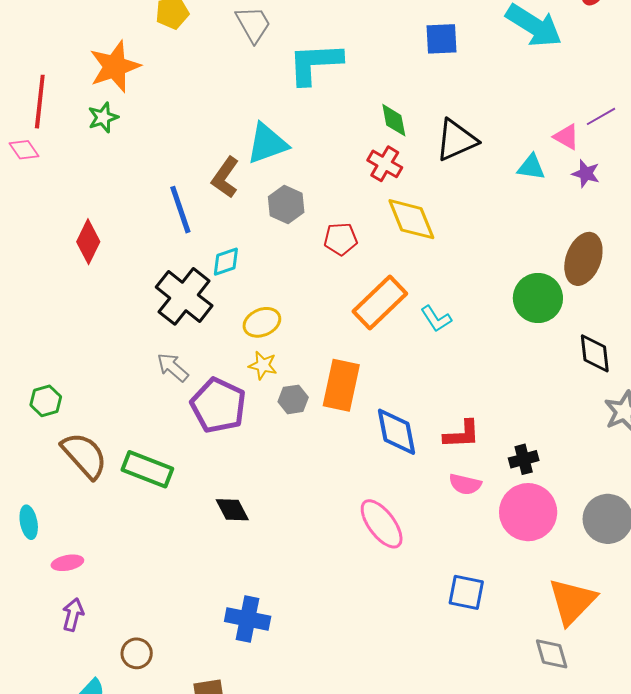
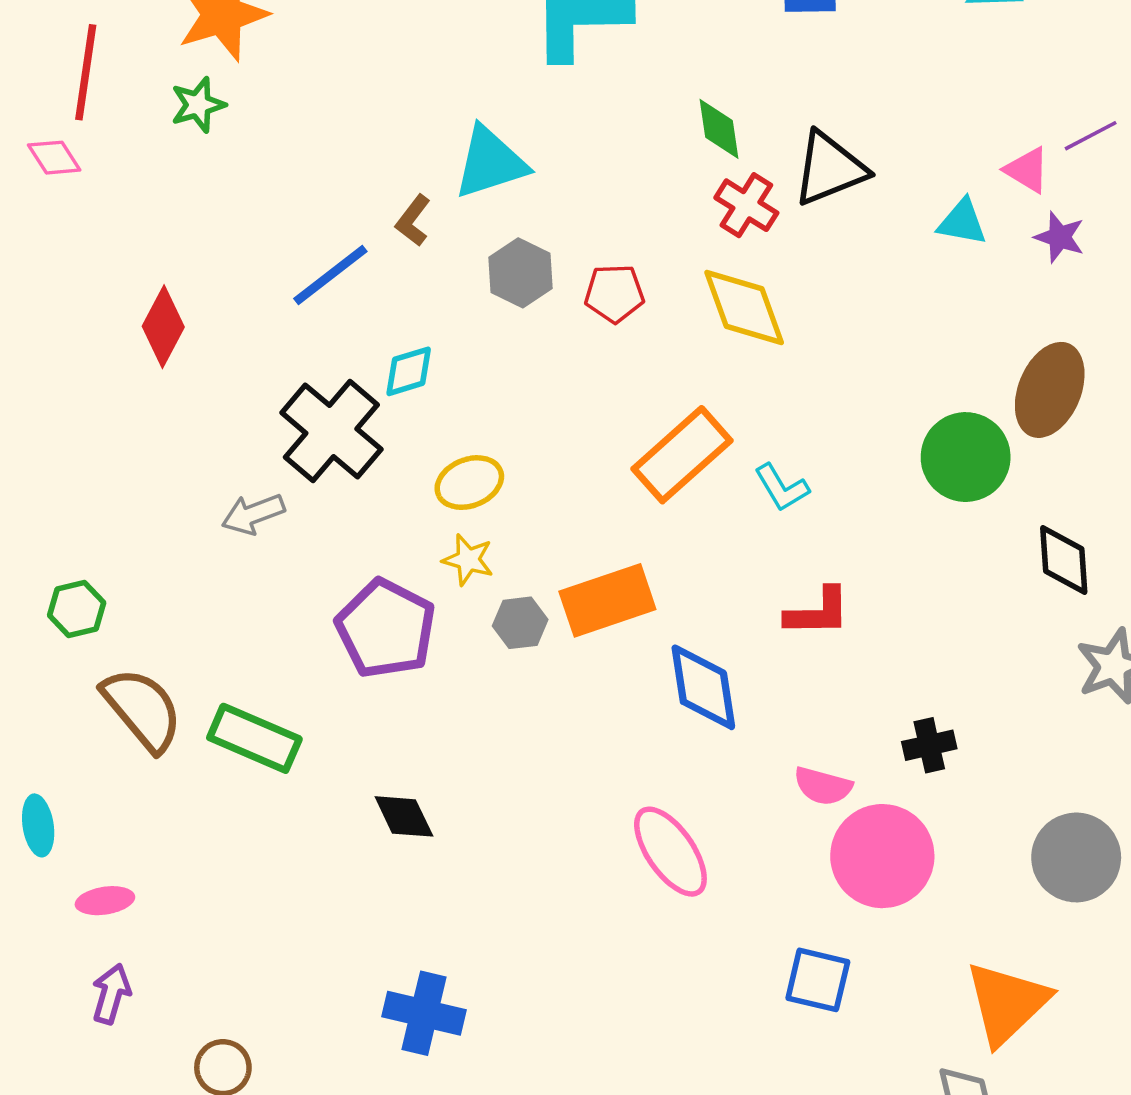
red cross: (385, 164) -> (746, 205), moved
brown L-shape: (225, 177) -> (413, 220), size x0.7
blue line: (180, 210) -> (330, 275), turned 69
red pentagon: (341, 239) -> (614, 293), moved
gray arrow: (173, 367) -> (253, 514), moved, turned -64
orange rectangle: (341, 385) -> (607, 600), turned 57
red L-shape: (462, 434) -> (818, 612), moved
pink circle: (528, 512) -> (882, 856), moved

